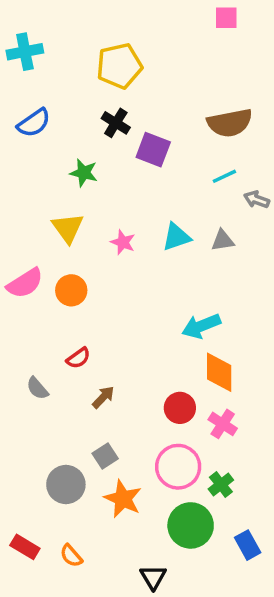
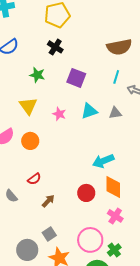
purple square: (153, 150) -> (76, 78), moved
cyan line: (224, 176) -> (116, 77), turned -48
red circle: (180, 408) -> (86, 193), moved

